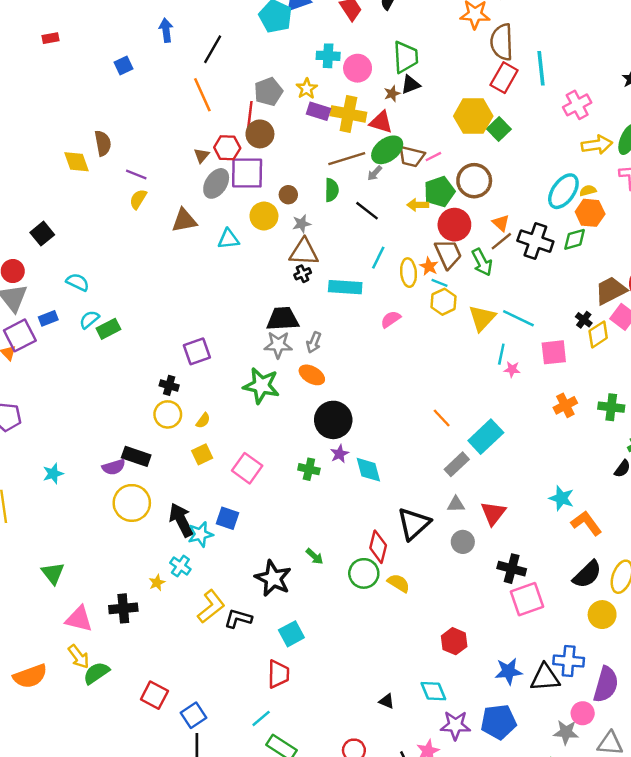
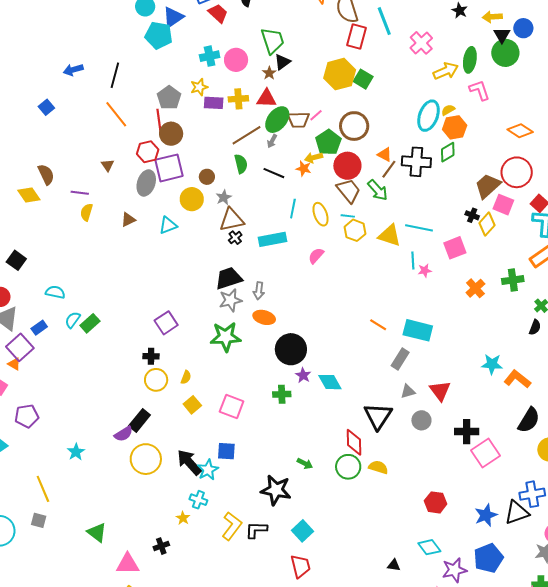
blue arrow: (166, 30) -> (73, 70), turned -84
yellow star: (307, 89) -> (199, 87), turned 30
yellow cross: (348, 114) -> (238, 99), size x0.7
brown triangle: (202, 155) -> (108, 165), moved
brown triangle: (184, 220) -> (128, 220), size x0.7
orange star: (429, 266) -> (304, 168), moved
yellow triangle: (482, 318) -> (390, 235), turned -40
cyan rectangle: (486, 437) -> (418, 330), turned 72
black rectangle: (136, 456) -> (139, 420), turned -55
black cross: (123, 608) -> (161, 546), size x0.7

